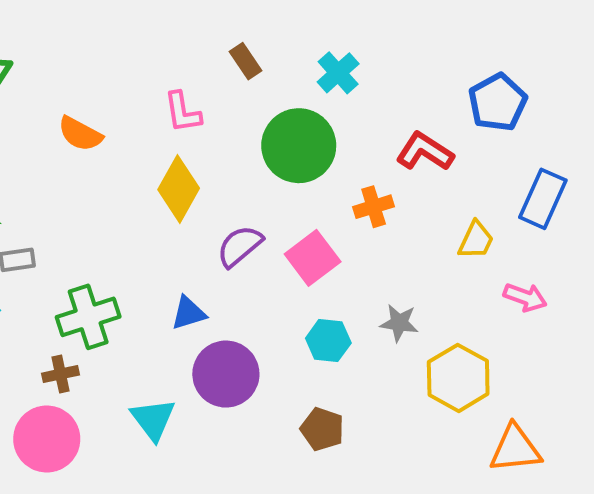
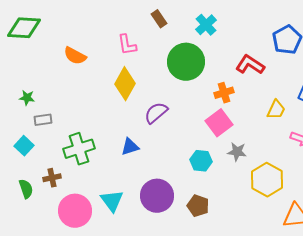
pink square: (313, 258) -> (219, 123), moved
brown cross: (61, 374) -> (52, 178), moved
purple circle: (226, 374) -> (157, 196), moved
pink circle: (47, 439) -> (75, 211), moved

